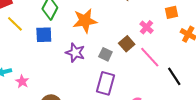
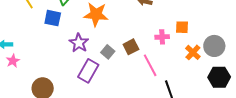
pink cross: (147, 27) -> (162, 37), moved, turned 32
pink star: (22, 81) -> (13, 61), moved
purple rectangle: (106, 83) -> (88, 71), moved

